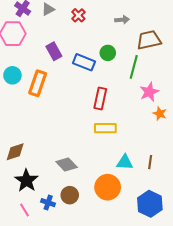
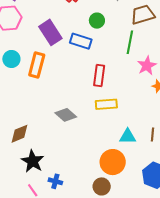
purple rectangle: (54, 51) -> (50, 32), size x1.4
green circle: (108, 53) -> (97, 21), moved
gray diamond: (67, 165) -> (66, 115), moved
brown circle: (70, 195) -> (102, 186), moved

